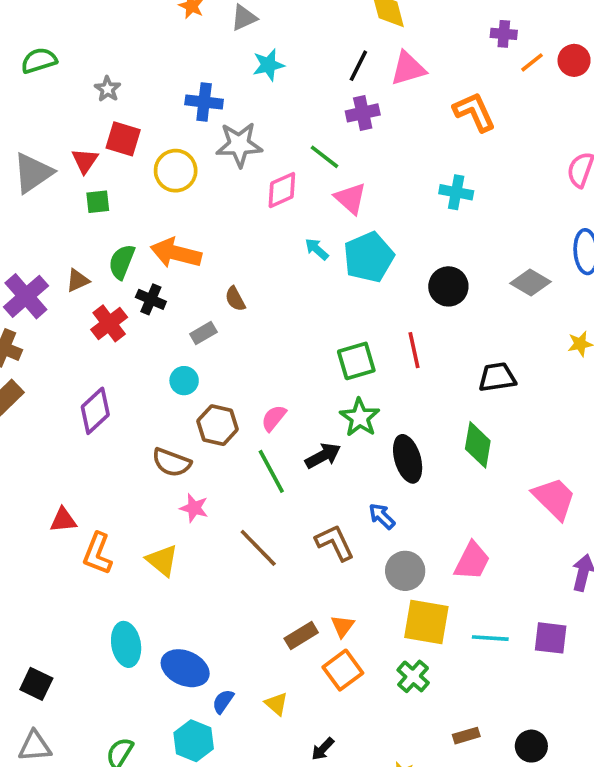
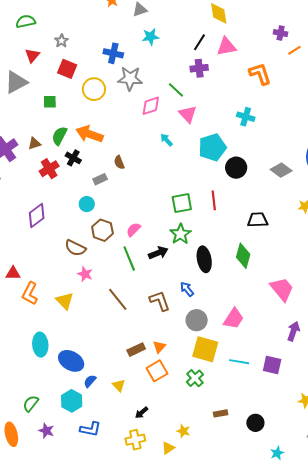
red triangle: (85, 161) -> (32, 55), moved
cyan pentagon: (369, 257) -> (212, 147), moved

